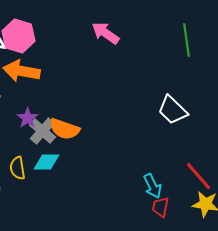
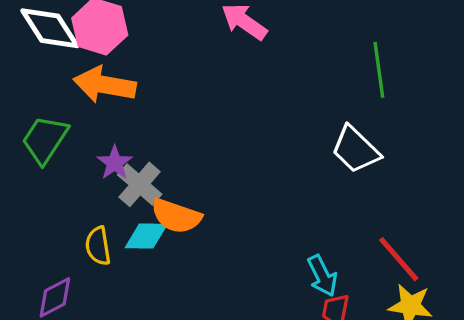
green line: (187, 40) -> (379, 70), moved
orange semicircle: (65, 129) -> (176, 216), moved

